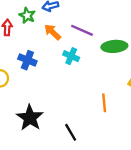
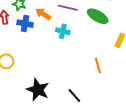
green ellipse: (114, 46) -> (98, 16), turned 45
blue cross: (27, 60) -> (25, 24), moved

